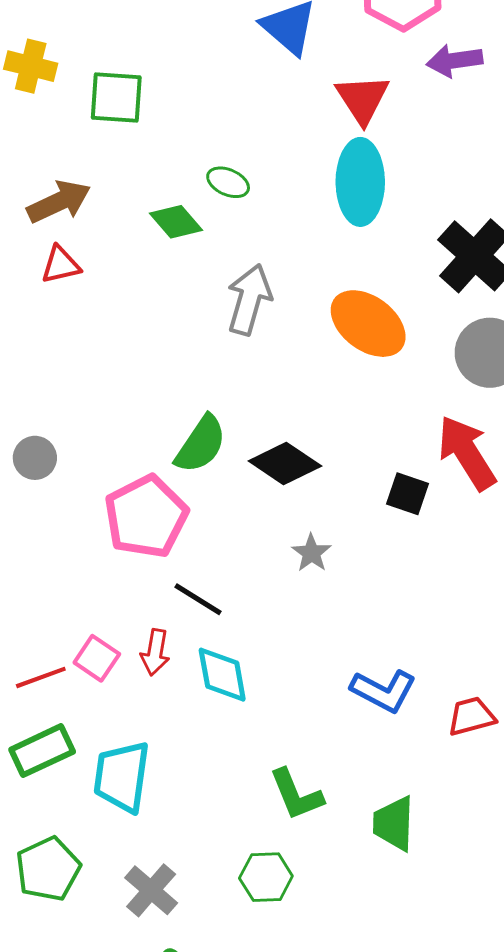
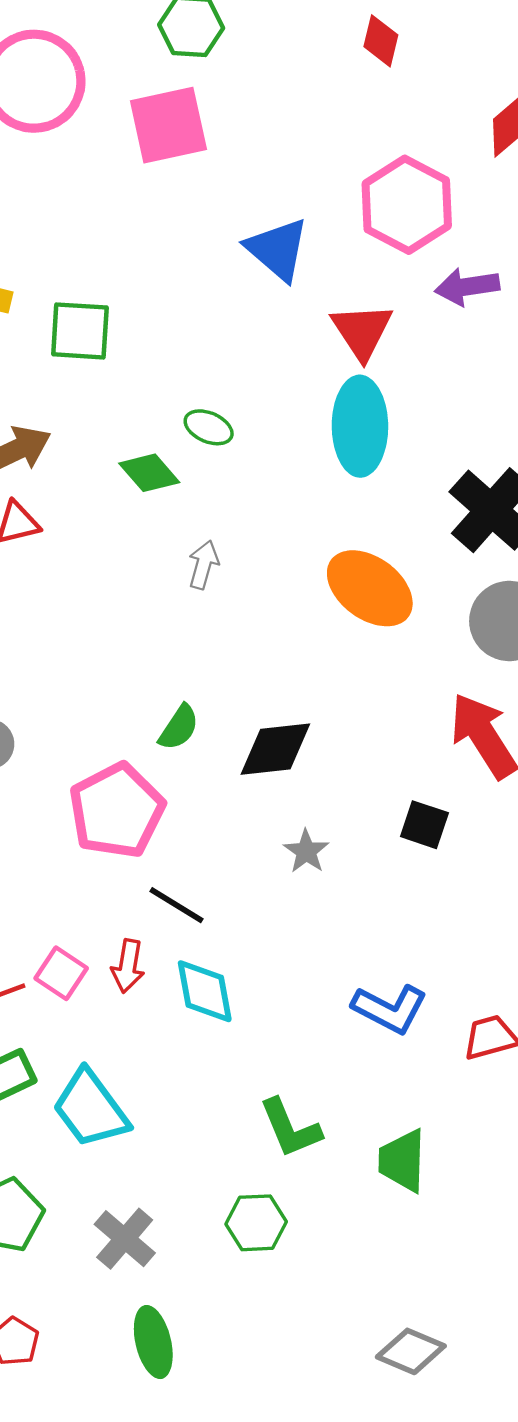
gray arrow: (249, 300) -> (203, 565), moved, size x0.6
green semicircle: (201, 444) -> (179, 728), size x0.7
black diamond: (285, 464) -> (275, 749), turned -40
black square: (408, 494) -> (424, 825), moved
cyan trapezoid: (122, 777) -> (90, 1109), turned -44

